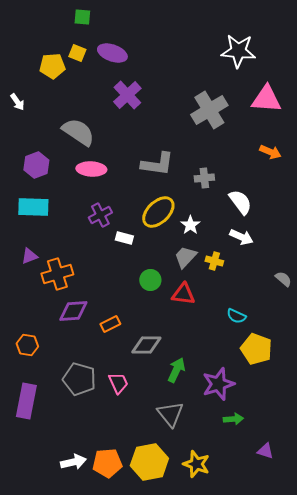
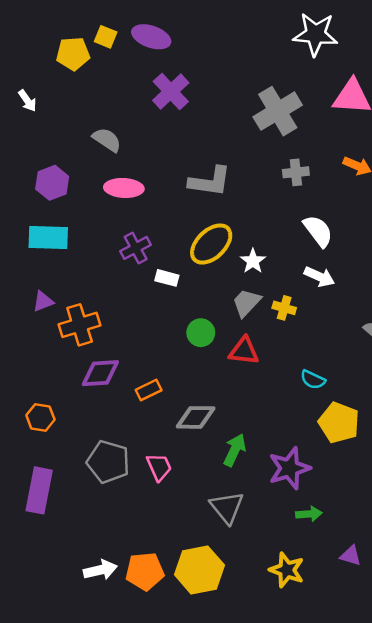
gray semicircle: (78, 132) -> (107, 140), size x0.7
gray cross: (204, 178) -> (296, 172), moved
yellow star: (196, 464) -> (287, 570), moved

